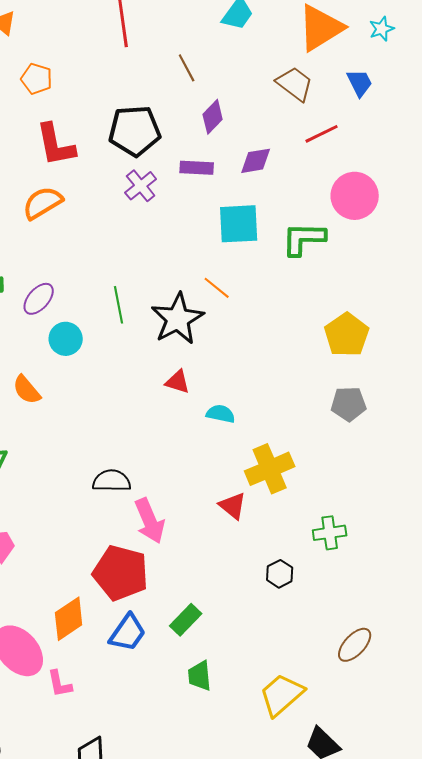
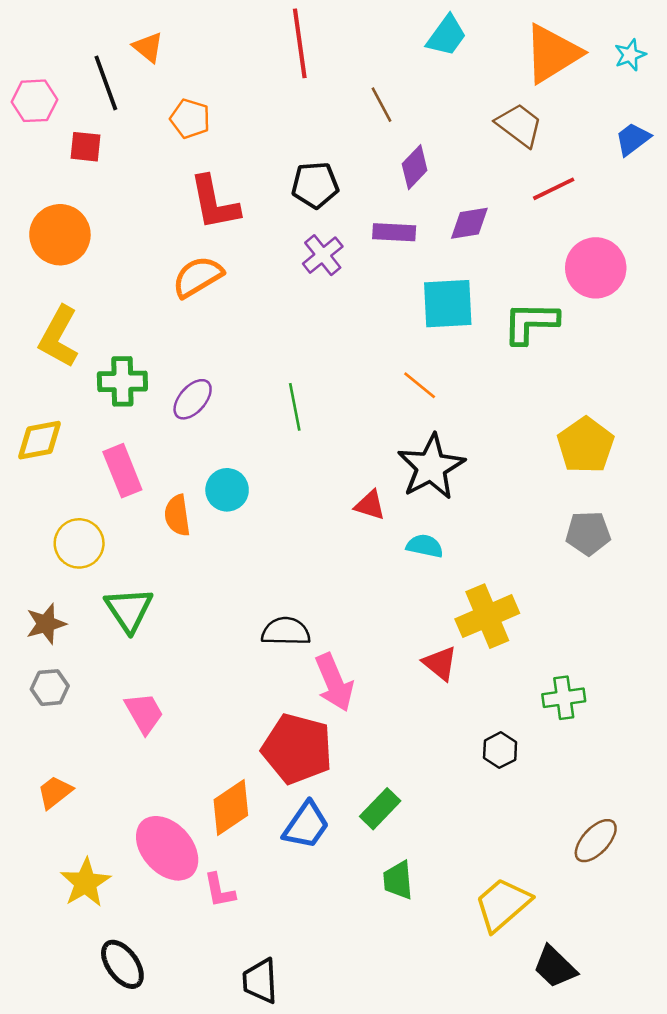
blue trapezoid: (360, 83) -> (633, 139), moved, turned -100
black pentagon: (135, 131) -> (315, 185), size x0.7
black star: (178, 319) -> (431, 467), moved
cyan circle: (66, 339) -> (227, 490), moved
orange semicircle: (27, 390) -> (177, 515), turned 32

